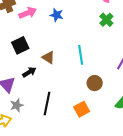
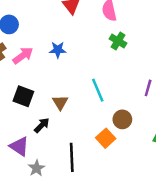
black square: (20, 45) -> (23, 96), turned -30
brown triangle: (48, 58) -> (60, 102), turned 40
orange square: (82, 109) -> (106, 138), moved

